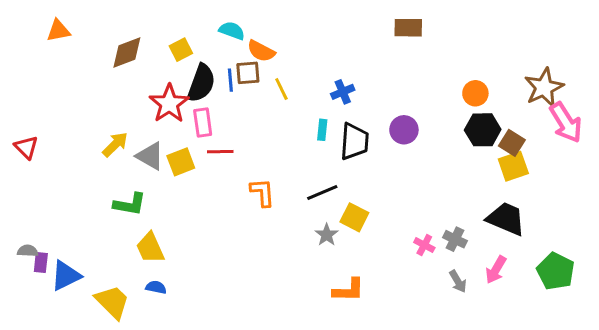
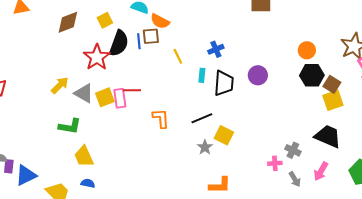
yellow line: (281, 89) -> (178, 56), moved
pink rectangle: (203, 122) -> (120, 98), moved
pink cross: (424, 245) -> (275, 163), moved, turned -32

